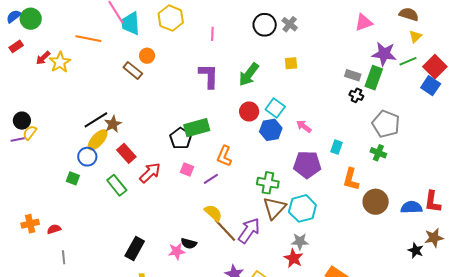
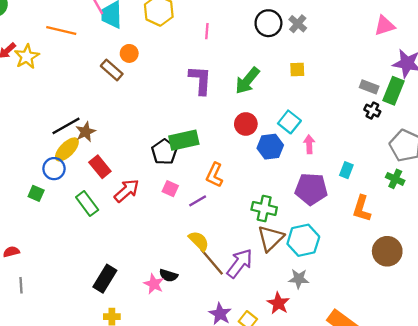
cyan square: (275, 108) -> (289, 122), moved
pink arrow: (304, 126) -> (309, 144), turned 49
brown circle: (376, 202) -> (387, 251), moved
pink star: (177, 251) -> (154, 284), turned 30
red star: (294, 258) -> (278, 303), moved

